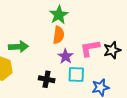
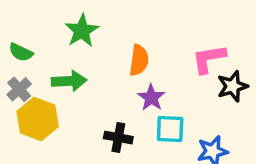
green star: (59, 15) -> (82, 31), moved
pink L-shape: (90, 48) -> (209, 59), moved

